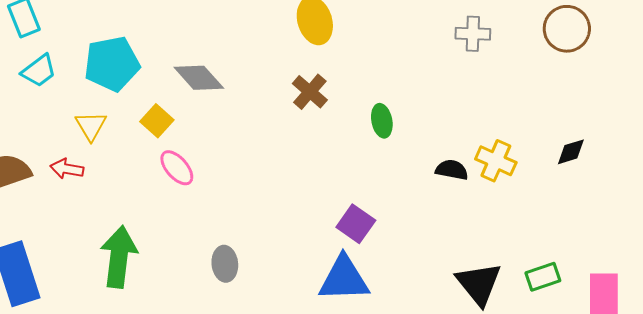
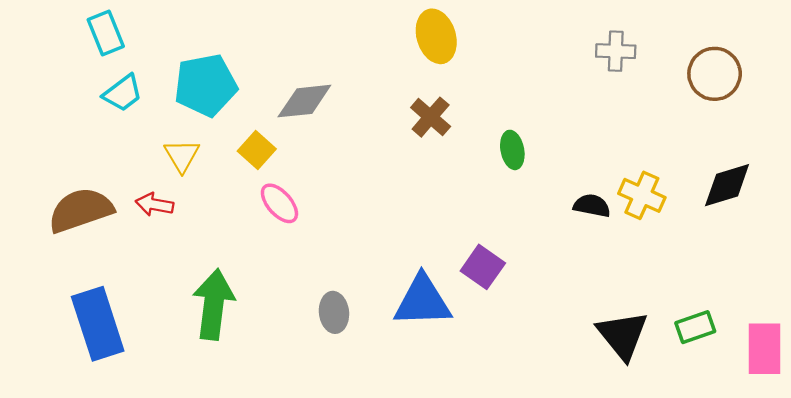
brown circle: (567, 29) -> (715, 74), moved
gray diamond: (199, 78) -> (304, 101), turned -54
black diamond: (571, 152) -> (727, 185), size x1.5
blue triangle: (344, 279) -> (423, 301), moved

